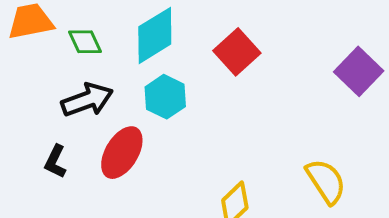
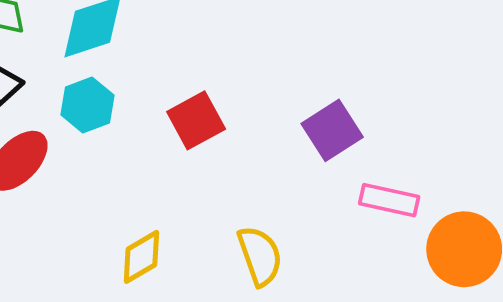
red square: (237, 52) -> (196, 120), moved

